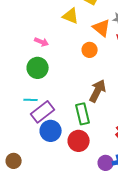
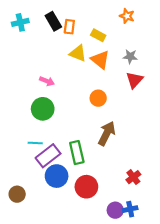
orange triangle: (102, 28) -> (100, 60), moved
orange circle: (90, 50) -> (98, 98), moved
green rectangle: (83, 114) -> (77, 153), moved
brown circle: (14, 161) -> (17, 194), moved

